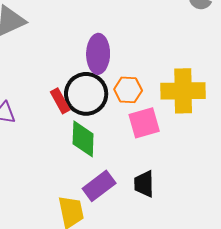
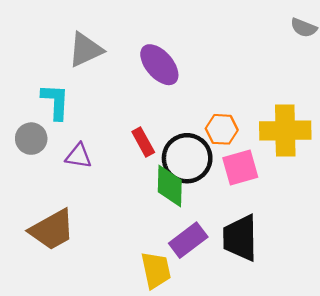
purple ellipse: (98, 54) -> (159, 65), moved, turned -42
black circle: (86, 94) -> (187, 158), moved
black trapezoid: (144, 184) -> (240, 238), size x1.5

